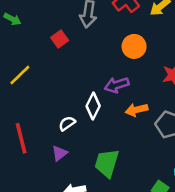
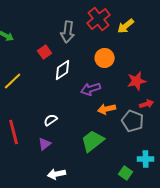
white diamond: (93, 106) -> (63, 70), moved, turned 30
green trapezoid: (107, 163) -> (93, 141), moved, turned 35

